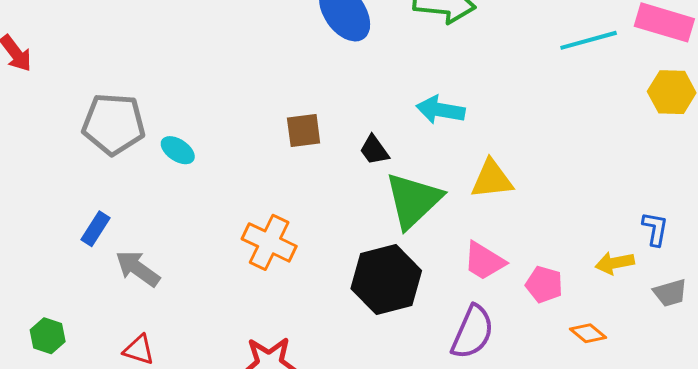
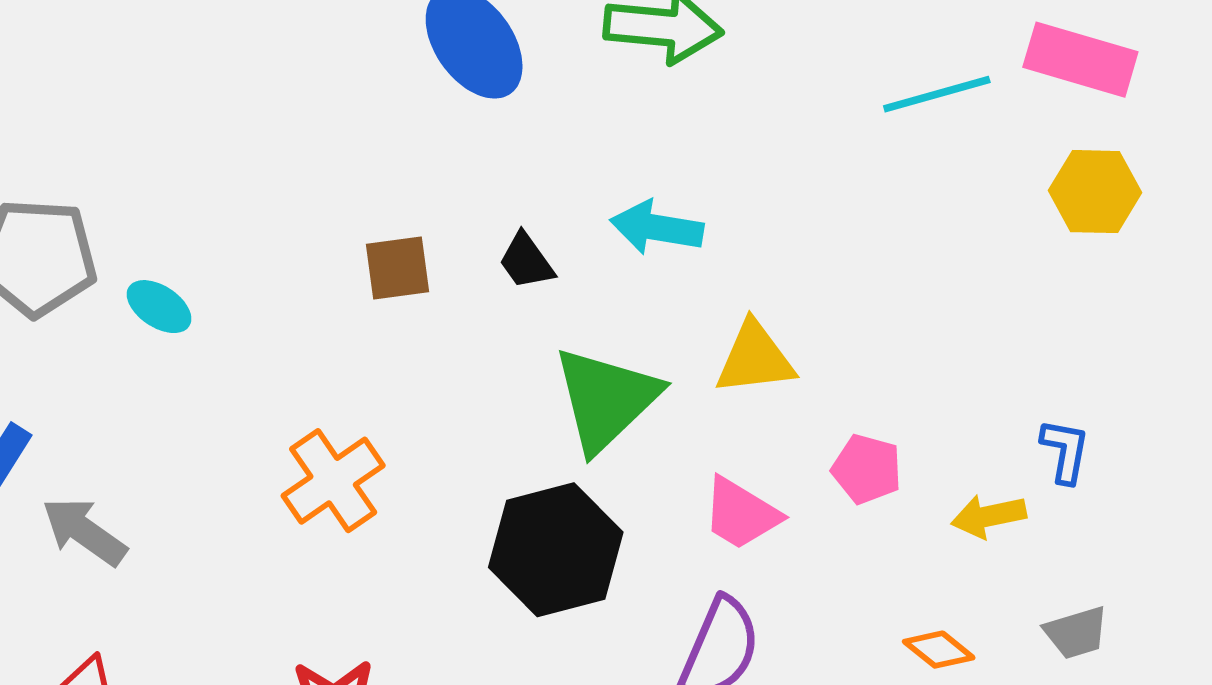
black trapezoid: (374, 150) -> (526, 261), moved
orange cross: (269, 242) -> (333, 481), turned 30
pink pentagon: (544, 284) -> (867, 469), moved
gray trapezoid: (670, 293) -> (1076, 633), moved

